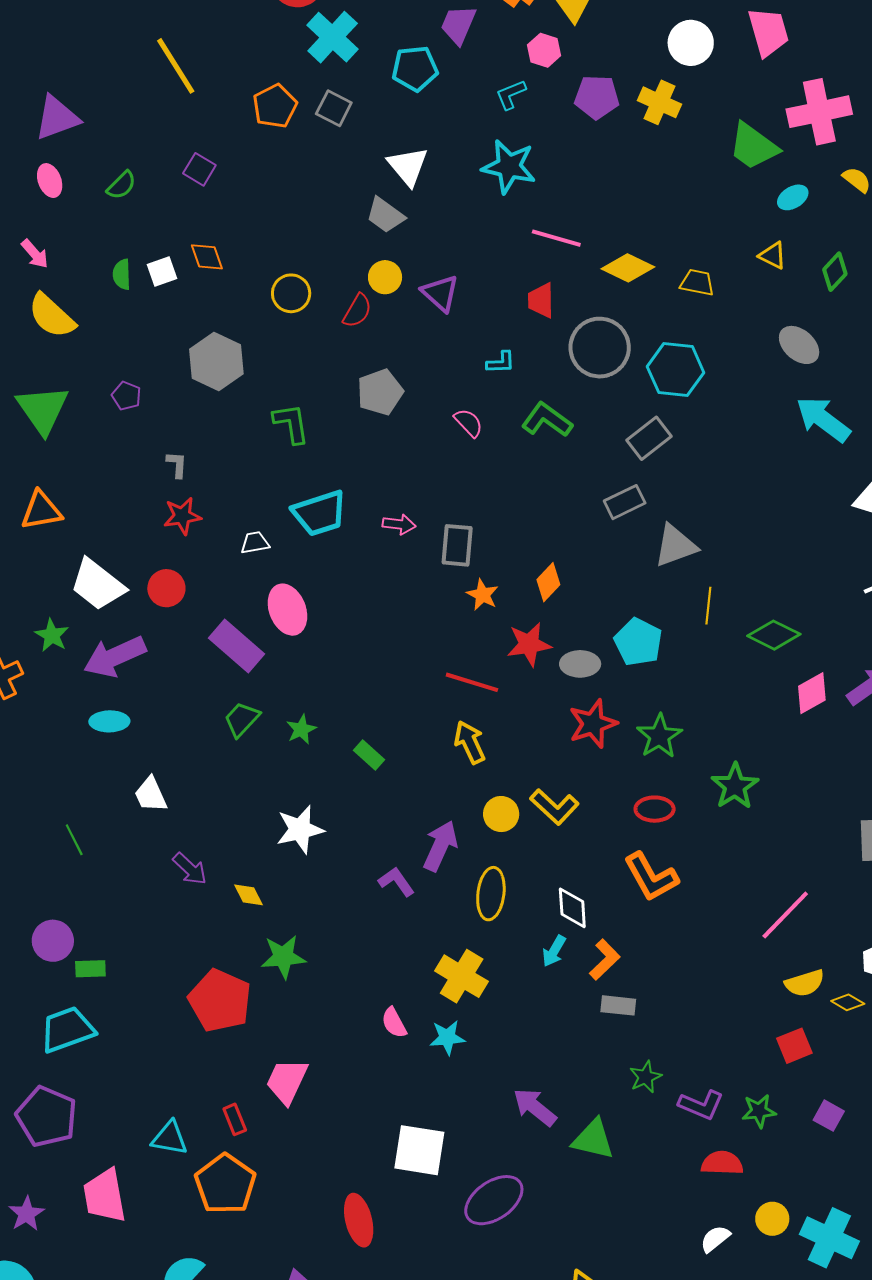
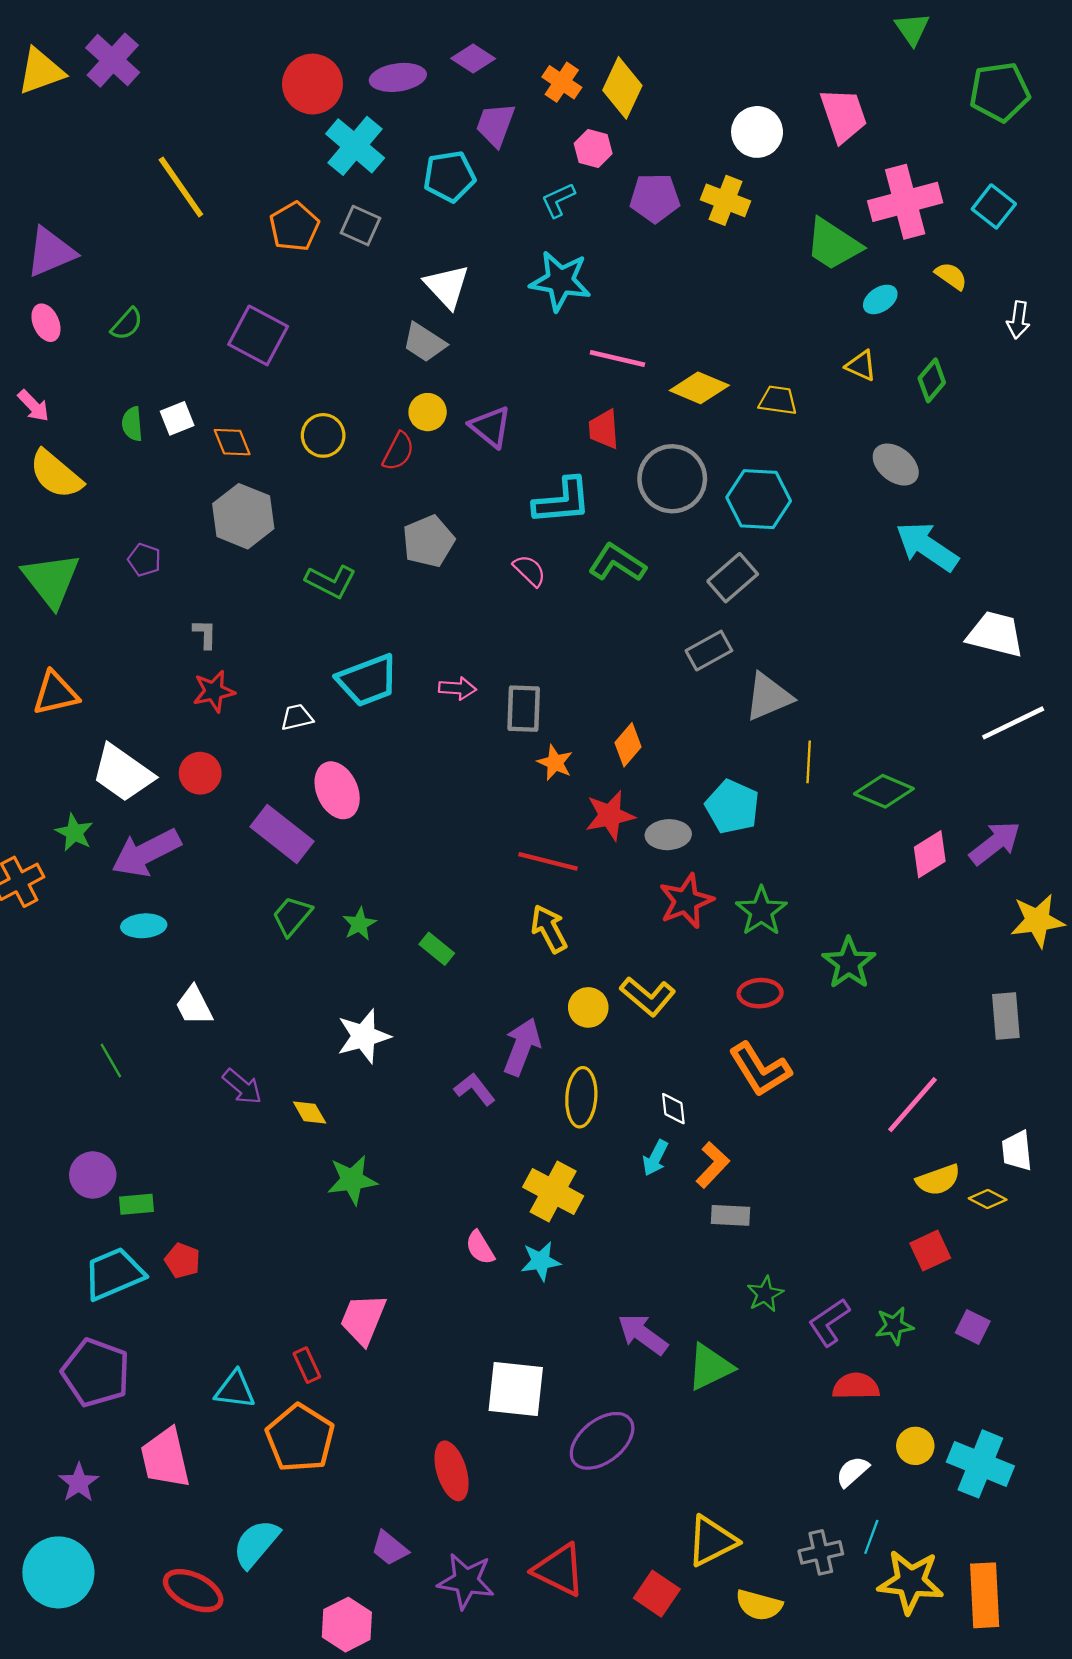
purple square: (199, 169) -> (258, 335), moved, size x1.6
orange diamond: (207, 257) -> (232, 442), moved
cyan L-shape: (501, 362) -> (562, 501), size x1.8
green L-shape: (291, 423) -> (331, 581), turned 129
white diamond: (572, 908) -> (673, 1109), size x0.7
red pentagon: (220, 1001) -> (182, 1260), moved, size x0.5
purple L-shape: (701, 1105) -> (829, 1322), turned 126
green triangle: (593, 1139) -> (710, 1367), turned -36

